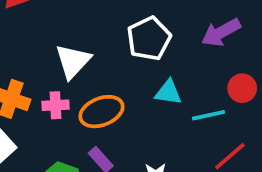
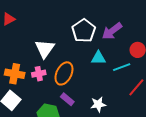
purple arrow: (221, 32) -> (112, 31), moved
orange ellipse: (102, 112) -> (64, 73), turned -35

